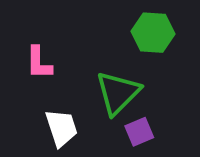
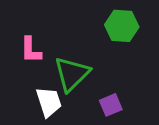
green triangle: (118, 93) -> (72, 74), moved

